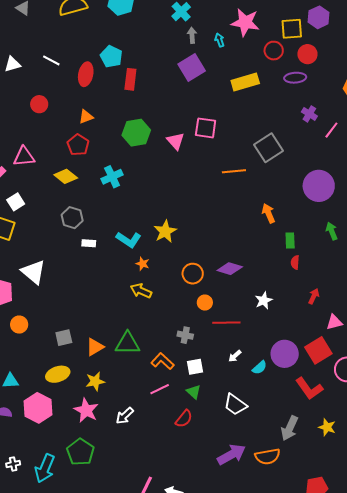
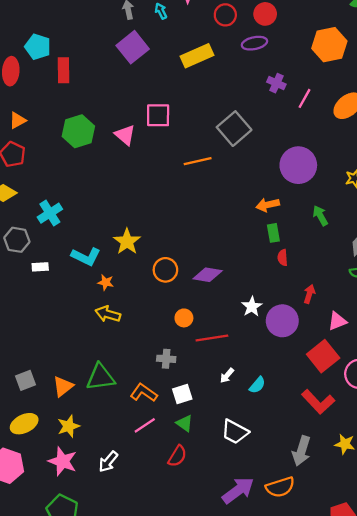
cyan cross: (112, 177) -> (50, 213), moved
orange arrow: (269, 213) -> (268, 205), moved, turned -72
orange circle: (193, 274) -> (165, 270), moved
purple circle: (285, 354) -> (282, 321), moved

